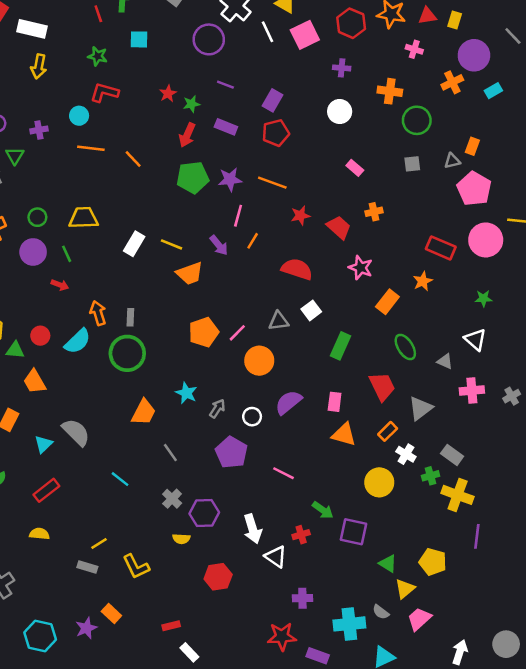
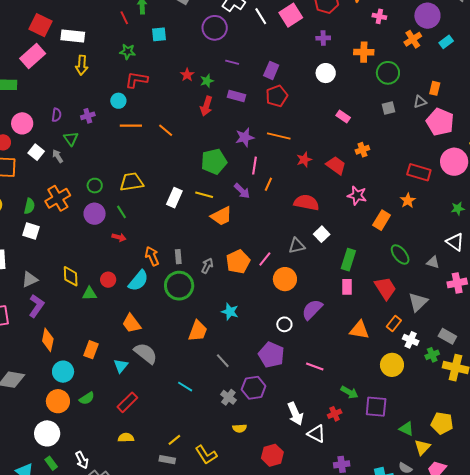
green pentagon: (193, 177) -> (214, 162), moved
orange trapezoid: (35, 382) -> (132, 324), moved
pink rectangle: (335, 402) -> (347, 287), moved
gray arrow: (217, 409) -> (207, 266), moved
purple hexagon: (204, 513) -> (254, 388), moved

